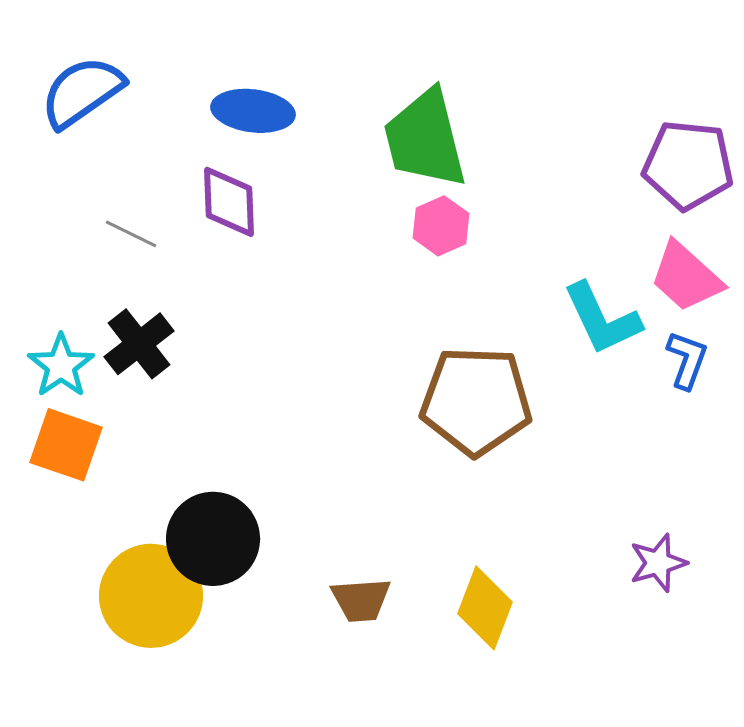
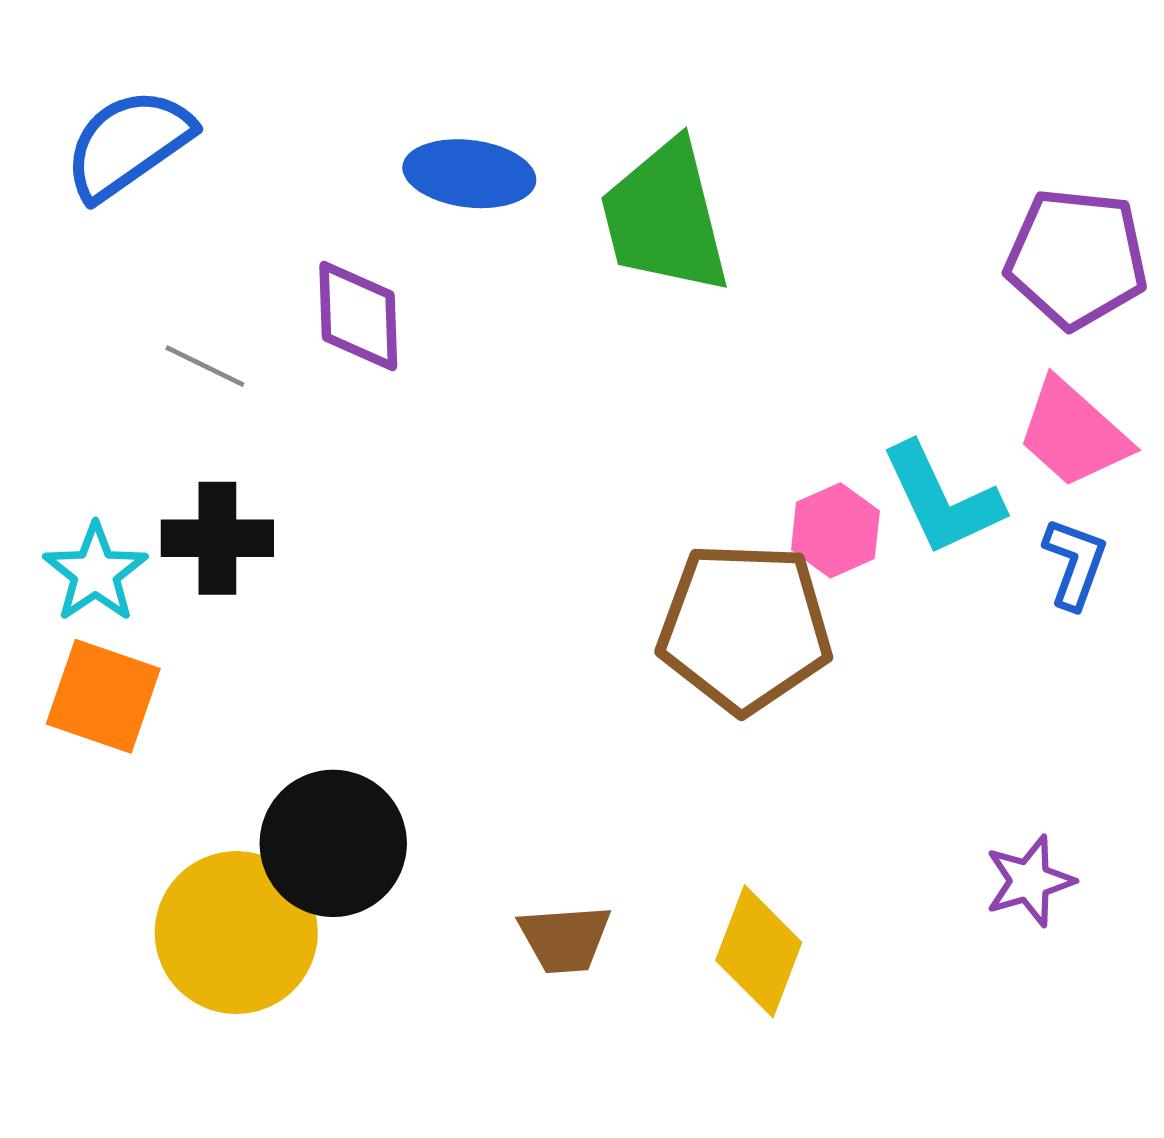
blue ellipse: (253, 111) -> (469, 174), moved
pink hexagon: (441, 226) -> (835, 530), moved
black cross: (139, 344) -> (217, 538), turned 38

